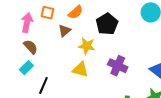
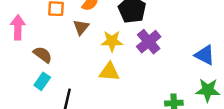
pink arrow: (27, 23) -> (18, 27), moved
purple cross: (118, 66) -> (149, 42), moved, turned 36

